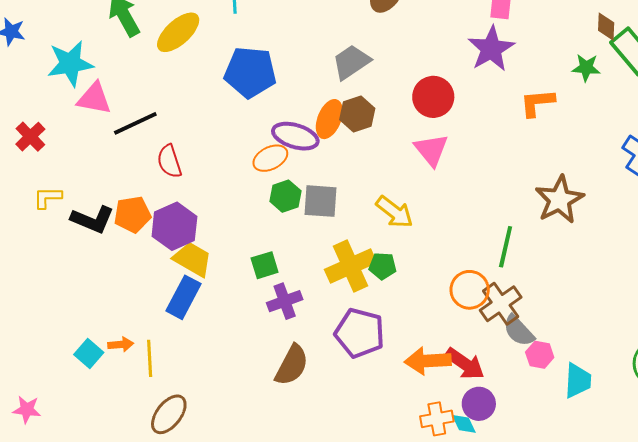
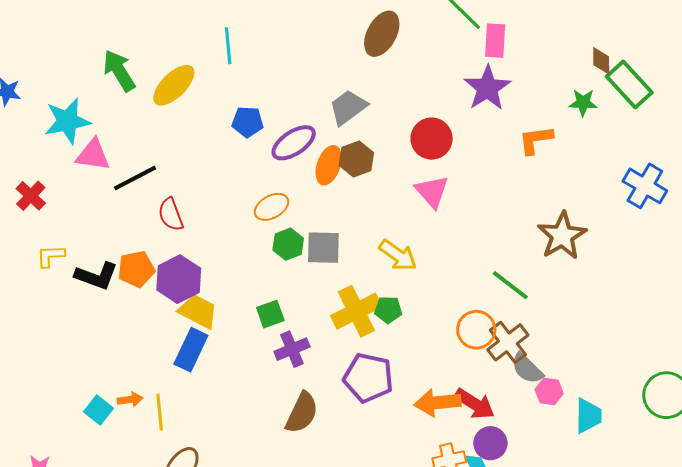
blue pentagon: (250, 72) -> (248, 122), size x0.6
purple ellipse: (295, 136) -> (294, 143), moved, turned -48
green line: (506, 247) -> (510, 285), turned -63

